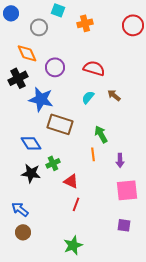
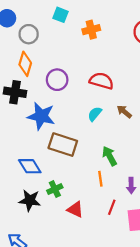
gray circle: (39, 27) -> (29, 34), moved
orange diamond: (27, 53) -> (25, 64), turned 40
black cross: (18, 78) -> (15, 92), turned 36
red line: (76, 204) -> (112, 207), moved

